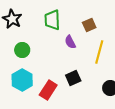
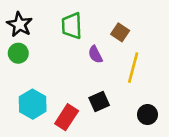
brown square: (89, 25) -> (120, 32), turned -32
green circle: (22, 50) -> (18, 53), moved

